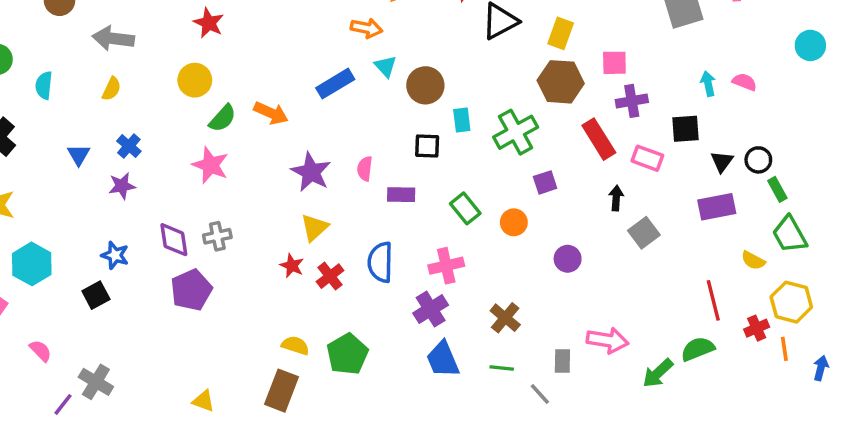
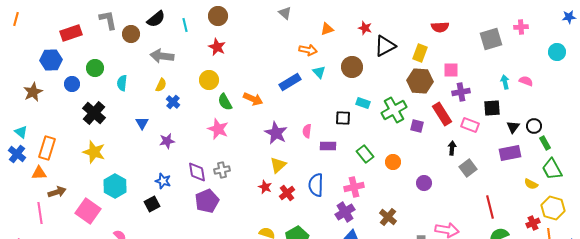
cyan circle: (810, 45) -> (557, 52), moved
brown circle: (425, 85) -> (352, 67), moved
green semicircle: (223, 118) -> (225, 102), turned 108
cyan rectangle: (462, 120) -> (363, 103), turned -64
blue cross: (129, 146) -> (173, 102), moved
purple square: (545, 182) -> (417, 126), moved, turned 32
red line: (713, 300) -> (490, 207), moved

